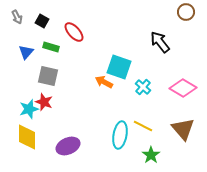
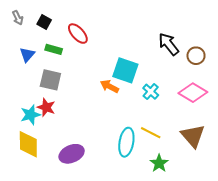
brown circle: (186, 12) -> (196, 56), moved

